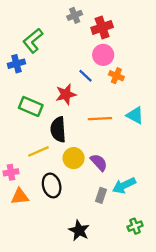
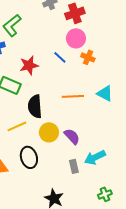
red star: (66, 94) -> (29, 65), moved
gray rectangle: (101, 195) -> (74, 166), turned -32

